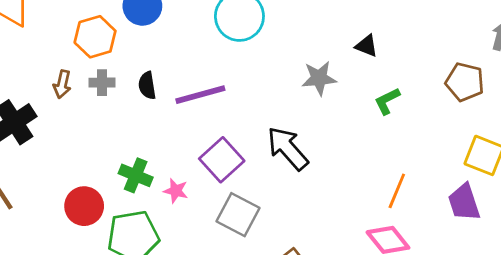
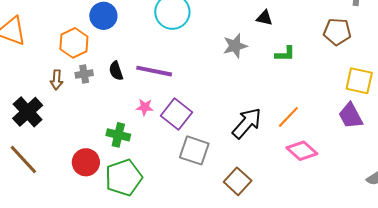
purple line: (200, 95) -> (154, 71), turned 36
green L-shape: (387, 101) -> (285, 54), turned -145
black arrow: (288, 148) -> (247, 123), moved, turned 92
pink star: (176, 191) -> (145, 107), moved
orange line: (397, 191) -> (288, 117), moved, turned 30

